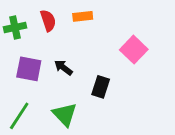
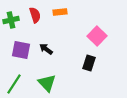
black rectangle: (101, 87) -> (89, 63), moved

